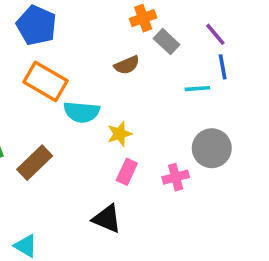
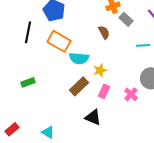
brown semicircle: (127, 65) -> (104, 32), turned -96
brown rectangle: (35, 163) -> (79, 86), moved
pink cross: (176, 177) -> (131, 94), turned -32

